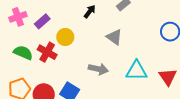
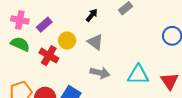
pink cross: (18, 17) -> (20, 20), turned 30
gray triangle: (114, 37) -> (95, 42), moved
green semicircle: (23, 53) -> (20, 44), moved

